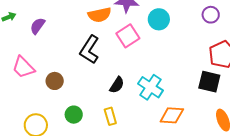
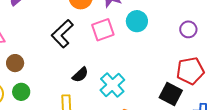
brown circle: (55, 81) -> (15, 63), moved
green circle: (74, 115) -> (21, 92), moved

